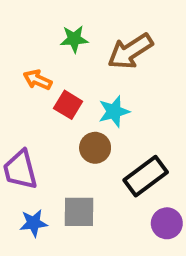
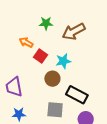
black rectangle: (146, 176) -> (77, 95), turned 60
gray square: (79, 212) -> (55, 110), moved

